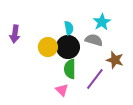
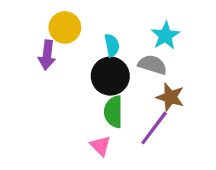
purple arrow: (15, 34) -> (47, 55), moved
yellow circle: (48, 47) -> (65, 27), moved
brown star: (115, 60) -> (170, 97), moved

